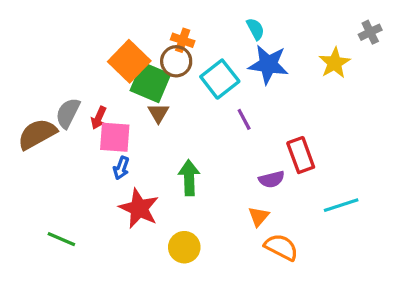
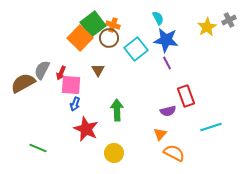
yellow star: (335, 63) -> (207, 27), moved
green square: (150, 82) -> (93, 24), moved, turned 30
purple line: (244, 119) -> (167, 63), moved

